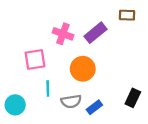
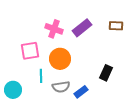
brown rectangle: (127, 15) -> (116, 26), moved
orange circle: (83, 69) -> (60, 59), moved
black rectangle: (133, 98) -> (106, 73), moved

